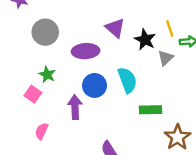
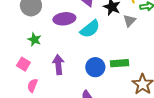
cyan semicircle: (127, 80) -> (90, 29), moved, turned 75
blue circle: (95, 85) -> (95, 67), moved
pink square: (33, 94) -> (23, 64), moved

